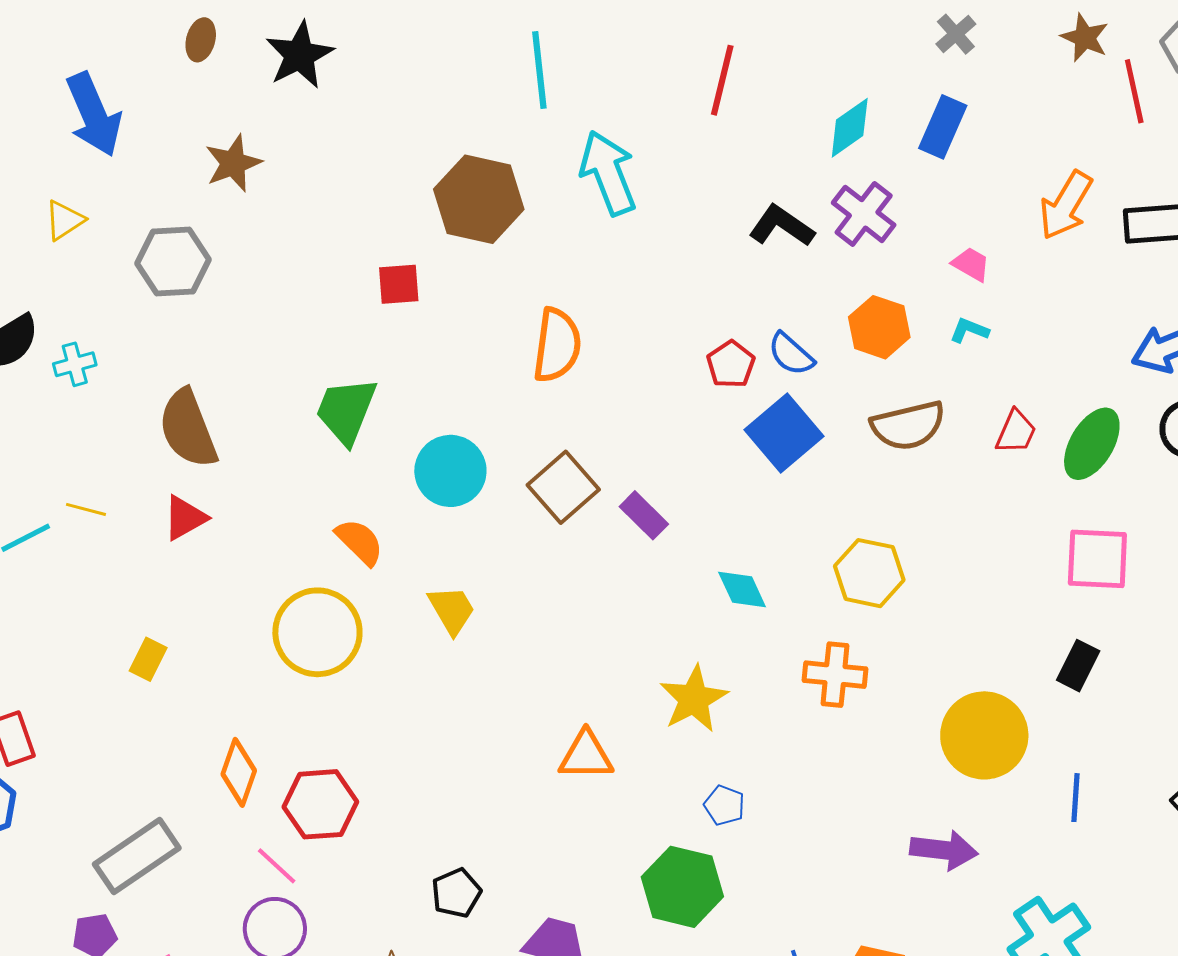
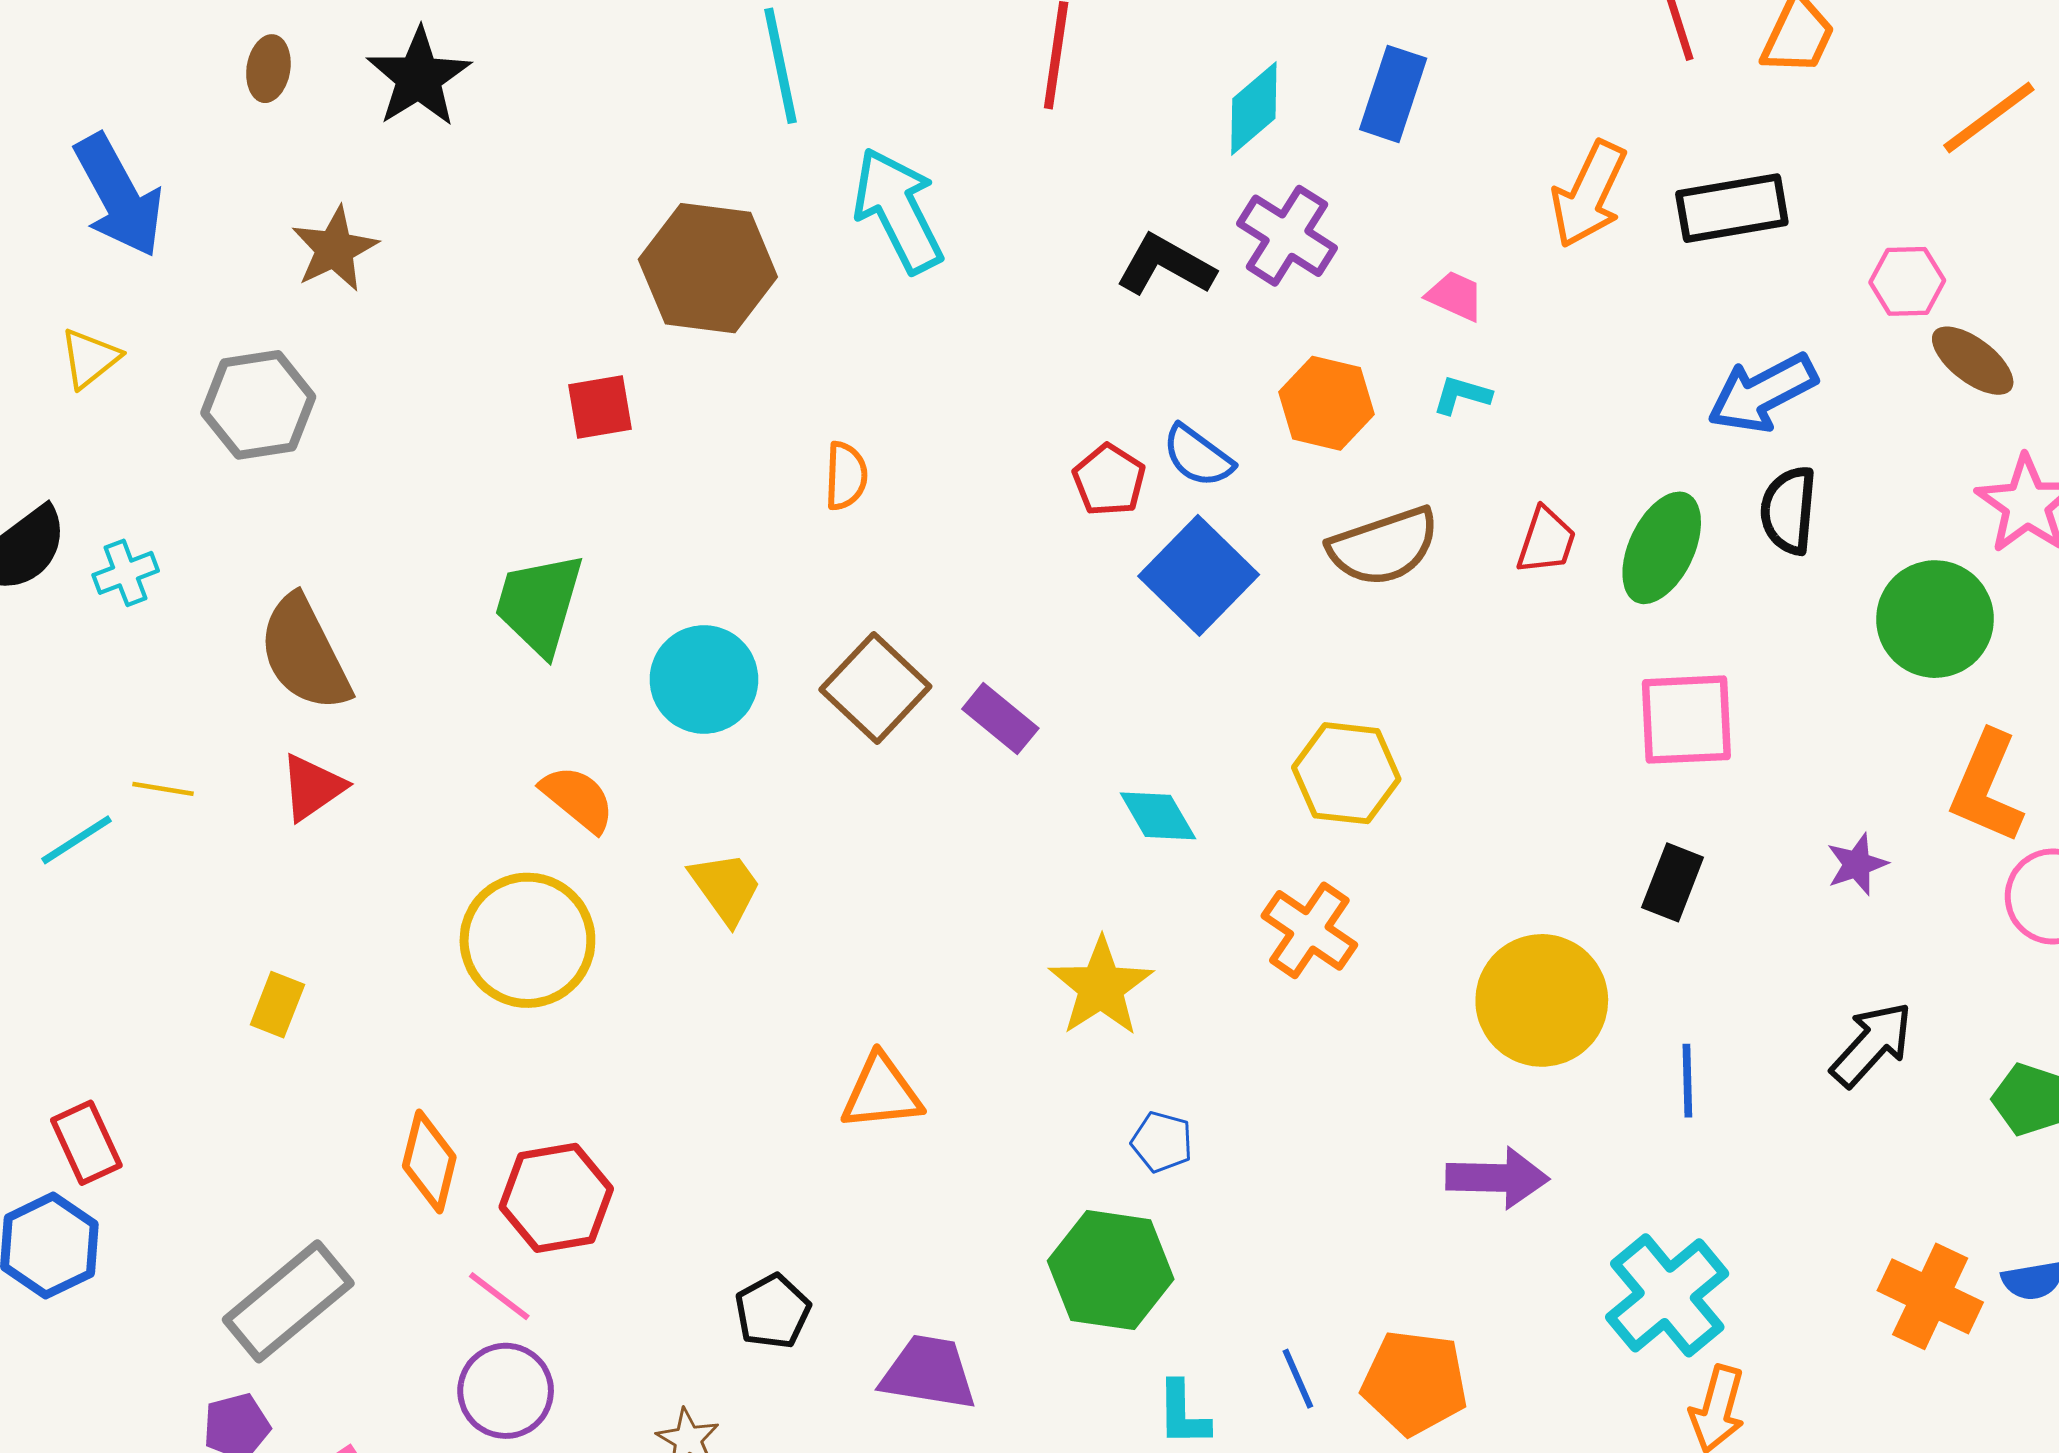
orange semicircle: (557, 345) -> (846, 476), size x0.6
orange cross: (835, 675) -> (1309, 930), turned 34
orange triangle: (586, 756) -> (881, 1092), moved

